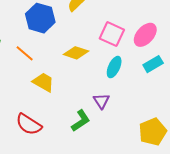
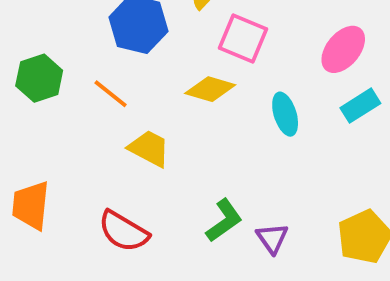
pink square: (112, 34) -> (243, 38), moved
cyan ellipse: (114, 67) -> (285, 114), turned -40
purple triangle: (101, 101) -> (272, 238), moved

